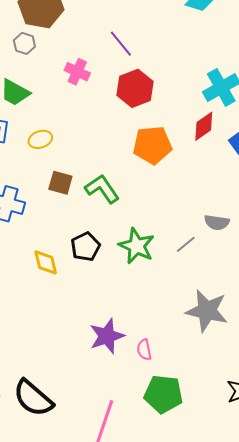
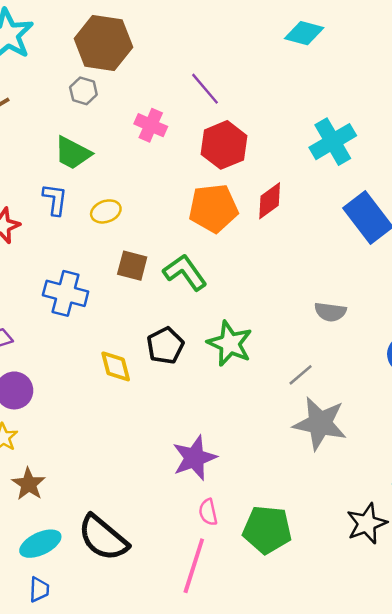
red diamond: (204, 126) -> (270, 201), moved
orange pentagon: (152, 145) -> (213, 208), moved
gray line: (186, 244) -> (301, 375), moved
pink semicircle: (144, 350) -> (208, 512), moved

